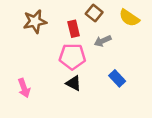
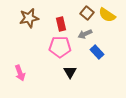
brown square: (94, 13) -> (87, 13), moved
blue rectangle: (117, 78) -> (97, 52), moved
black triangle: (74, 83) -> (70, 72), moved, turned 32

